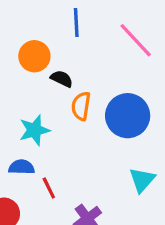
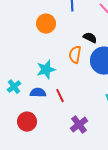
black semicircle: (62, 79) -> (90, 38), moved
red line: (49, 188) -> (60, 96), moved

